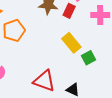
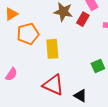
yellow rectangle: (71, 43) -> (52, 49), moved, turned 30

